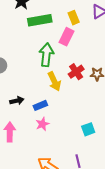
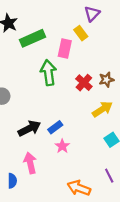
yellow rectangle: (74, 18) -> (81, 33), moved
yellow arrow: (54, 81) -> (102, 109), moved, turned -84
black arrow: (17, 101) -> (29, 128), size x1.5

